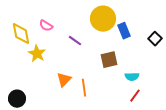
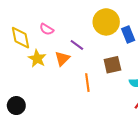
orange triangle: (64, 80) -> (62, 59), moved
orange line: (84, 88) -> (87, 83), moved

